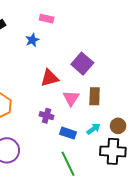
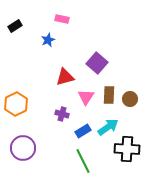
brown circle: (118, 126) -> (130, 99), moved
cyan arrow: (94, 129) -> (108, 127), size x1.5
blue rectangle: (68, 133) -> (83, 131), turned -49

